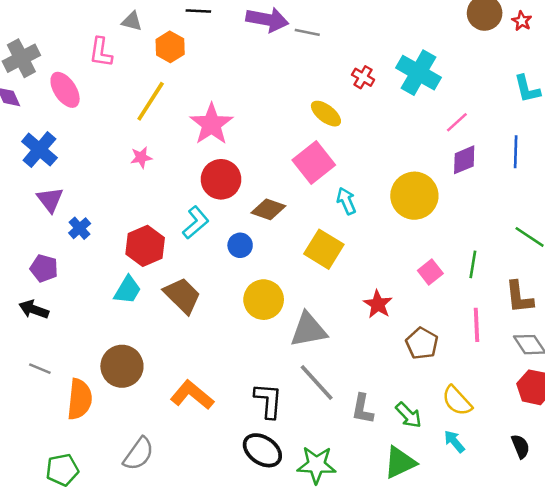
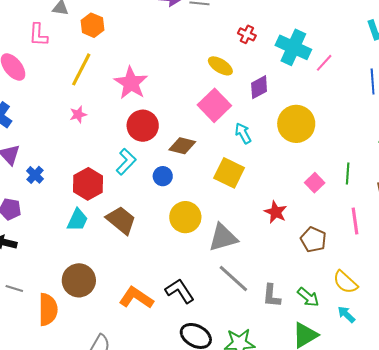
cyan cross: (418, 73) -> (293, 47), moved
purple diamond: (464, 160) -> (259, 87), moved
black L-shape: (268, 401) -> (180, 291), moved, turned -32

